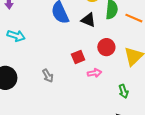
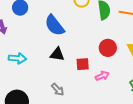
black triangle: (88, 20) -> (57, 54), moved
red square: (78, 57) -> (83, 64), turned 32

